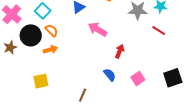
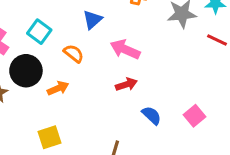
orange semicircle: (52, 30) -> (74, 53), moved
red arrow: (120, 51) -> (126, 84), moved, turned 56

